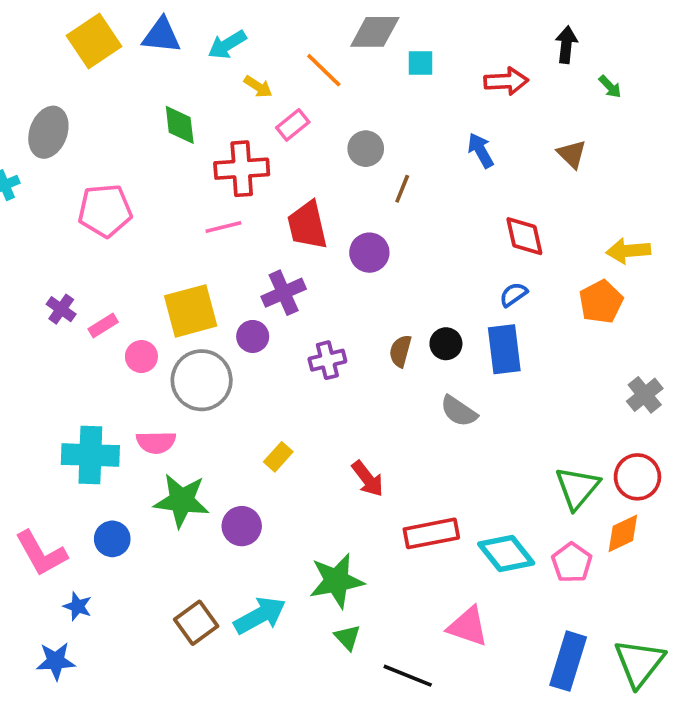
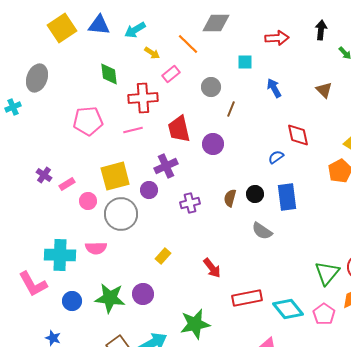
cyan square: (420, 63) -> (245, 62), moved
red arrow: (506, 81) -> (277, 38), moved
pink pentagon: (105, 211) -> (88, 121), moved
blue semicircle: (513, 295) -> (276, 157), moved
green star: (182, 501) -> (110, 298), moved
pink L-shape: (41, 553) -> (33, 284), moved

